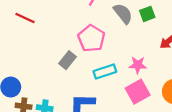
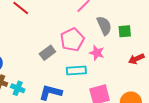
pink star: (138, 65) -> (97, 53), moved

